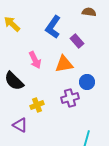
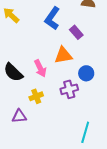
pink arrow: (35, 60) -> (40, 68), moved
purple triangle: (20, 125) -> (19, 116), turned -35

